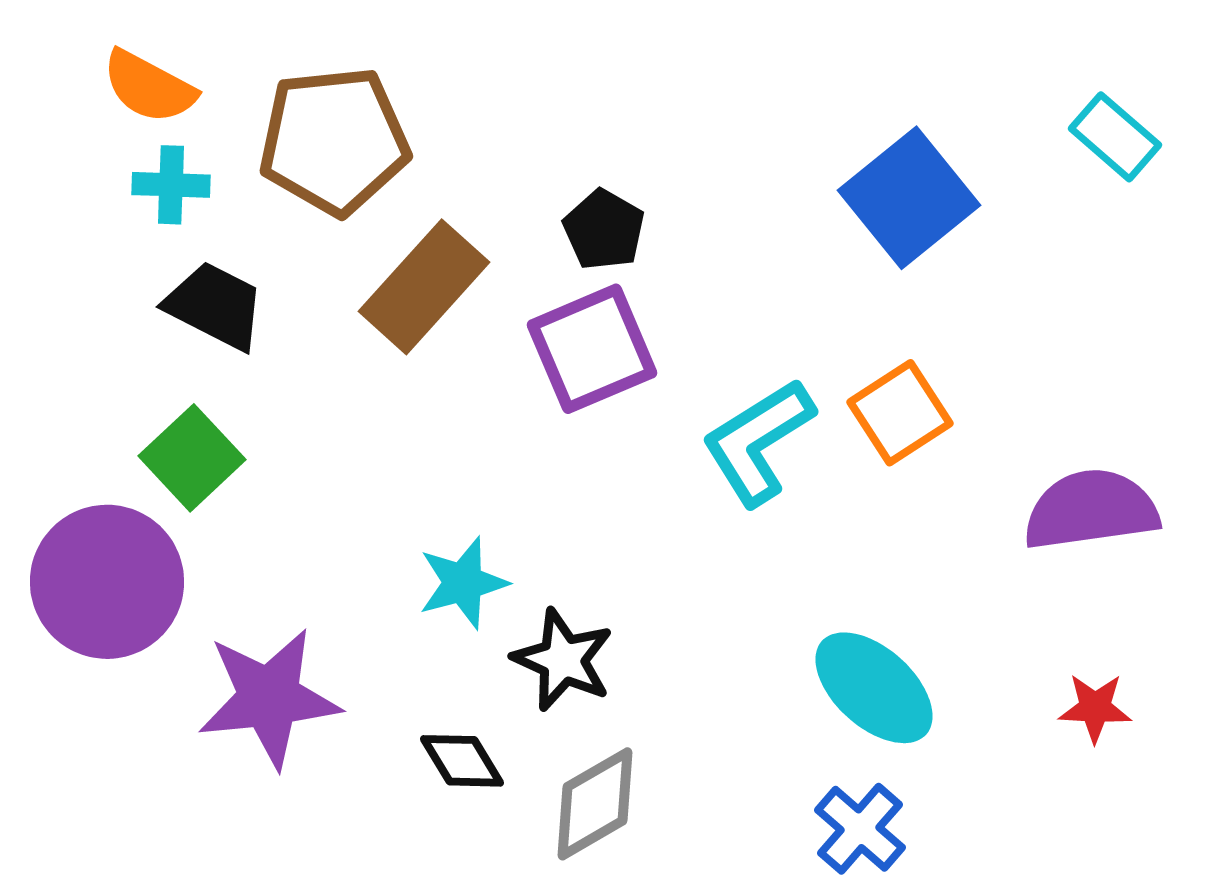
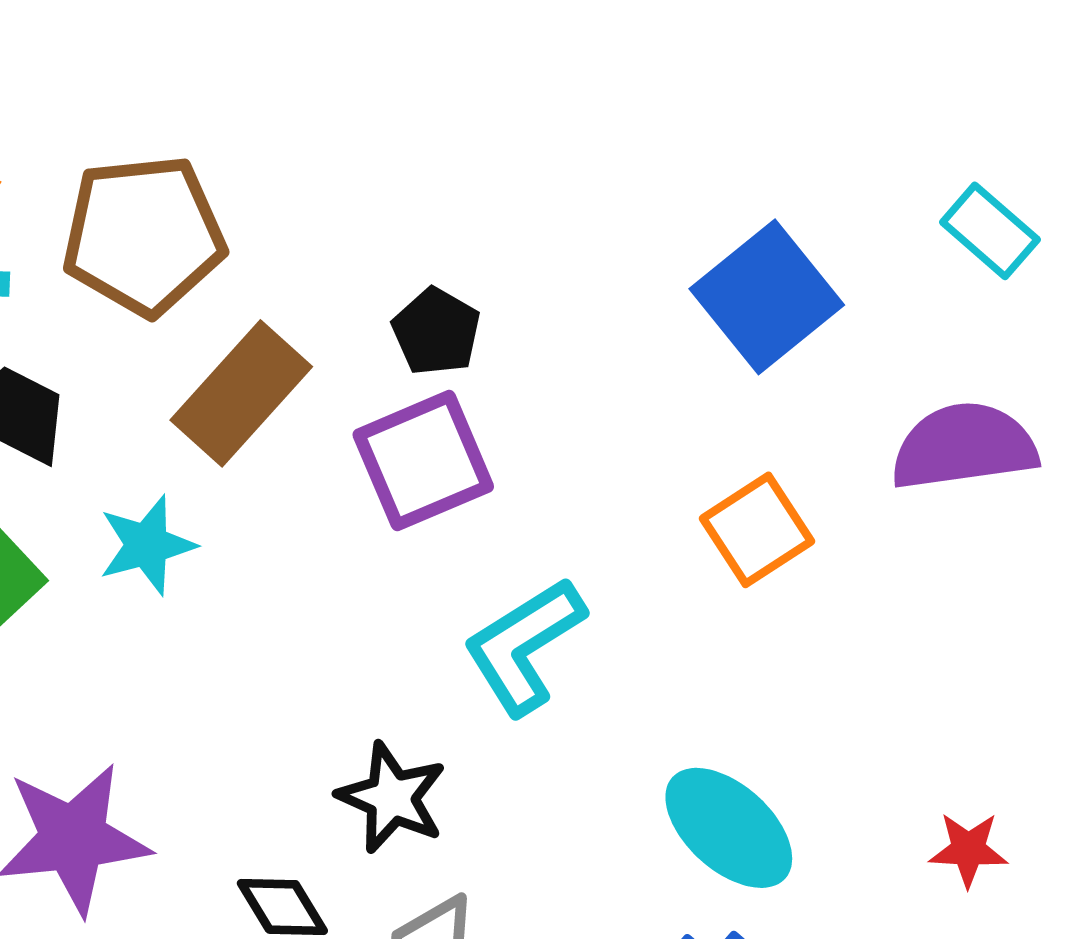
cyan L-shape: (758, 442) -> (524, 646), moved
purple semicircle: (1091, 510) -> (964, 446), moved
cyan star: (463, 583) -> (147, 545), moved

